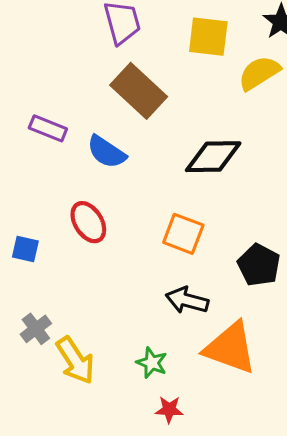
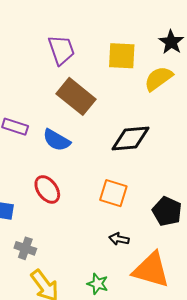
black arrow: (187, 300) -> (119, 239), size x0.7
gray cross: (36, 329) -> (25, 248), moved, turned -30

